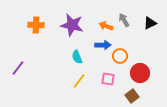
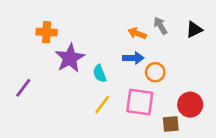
purple star: (72, 25) -> (70, 58), moved, turned 30
red circle: (140, 73) -> (190, 105), moved
pink square: (108, 79) -> (140, 102), size x1.6
brown square: (132, 96) -> (171, 124), turned 32

